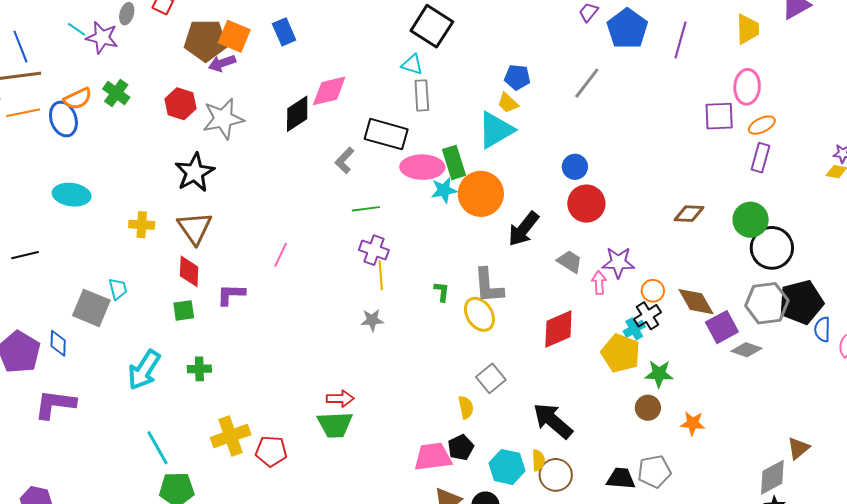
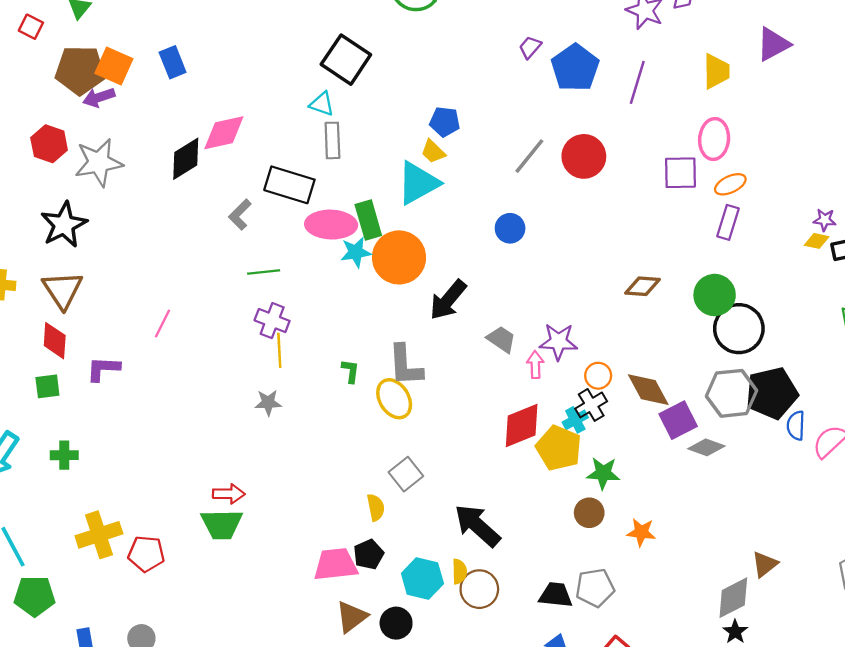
gray line: (587, 83) -> (529, 156), moved
red circle: (586, 204) -> (584, 156), moved
red diamond: (558, 329) -> (522, 425), moved

